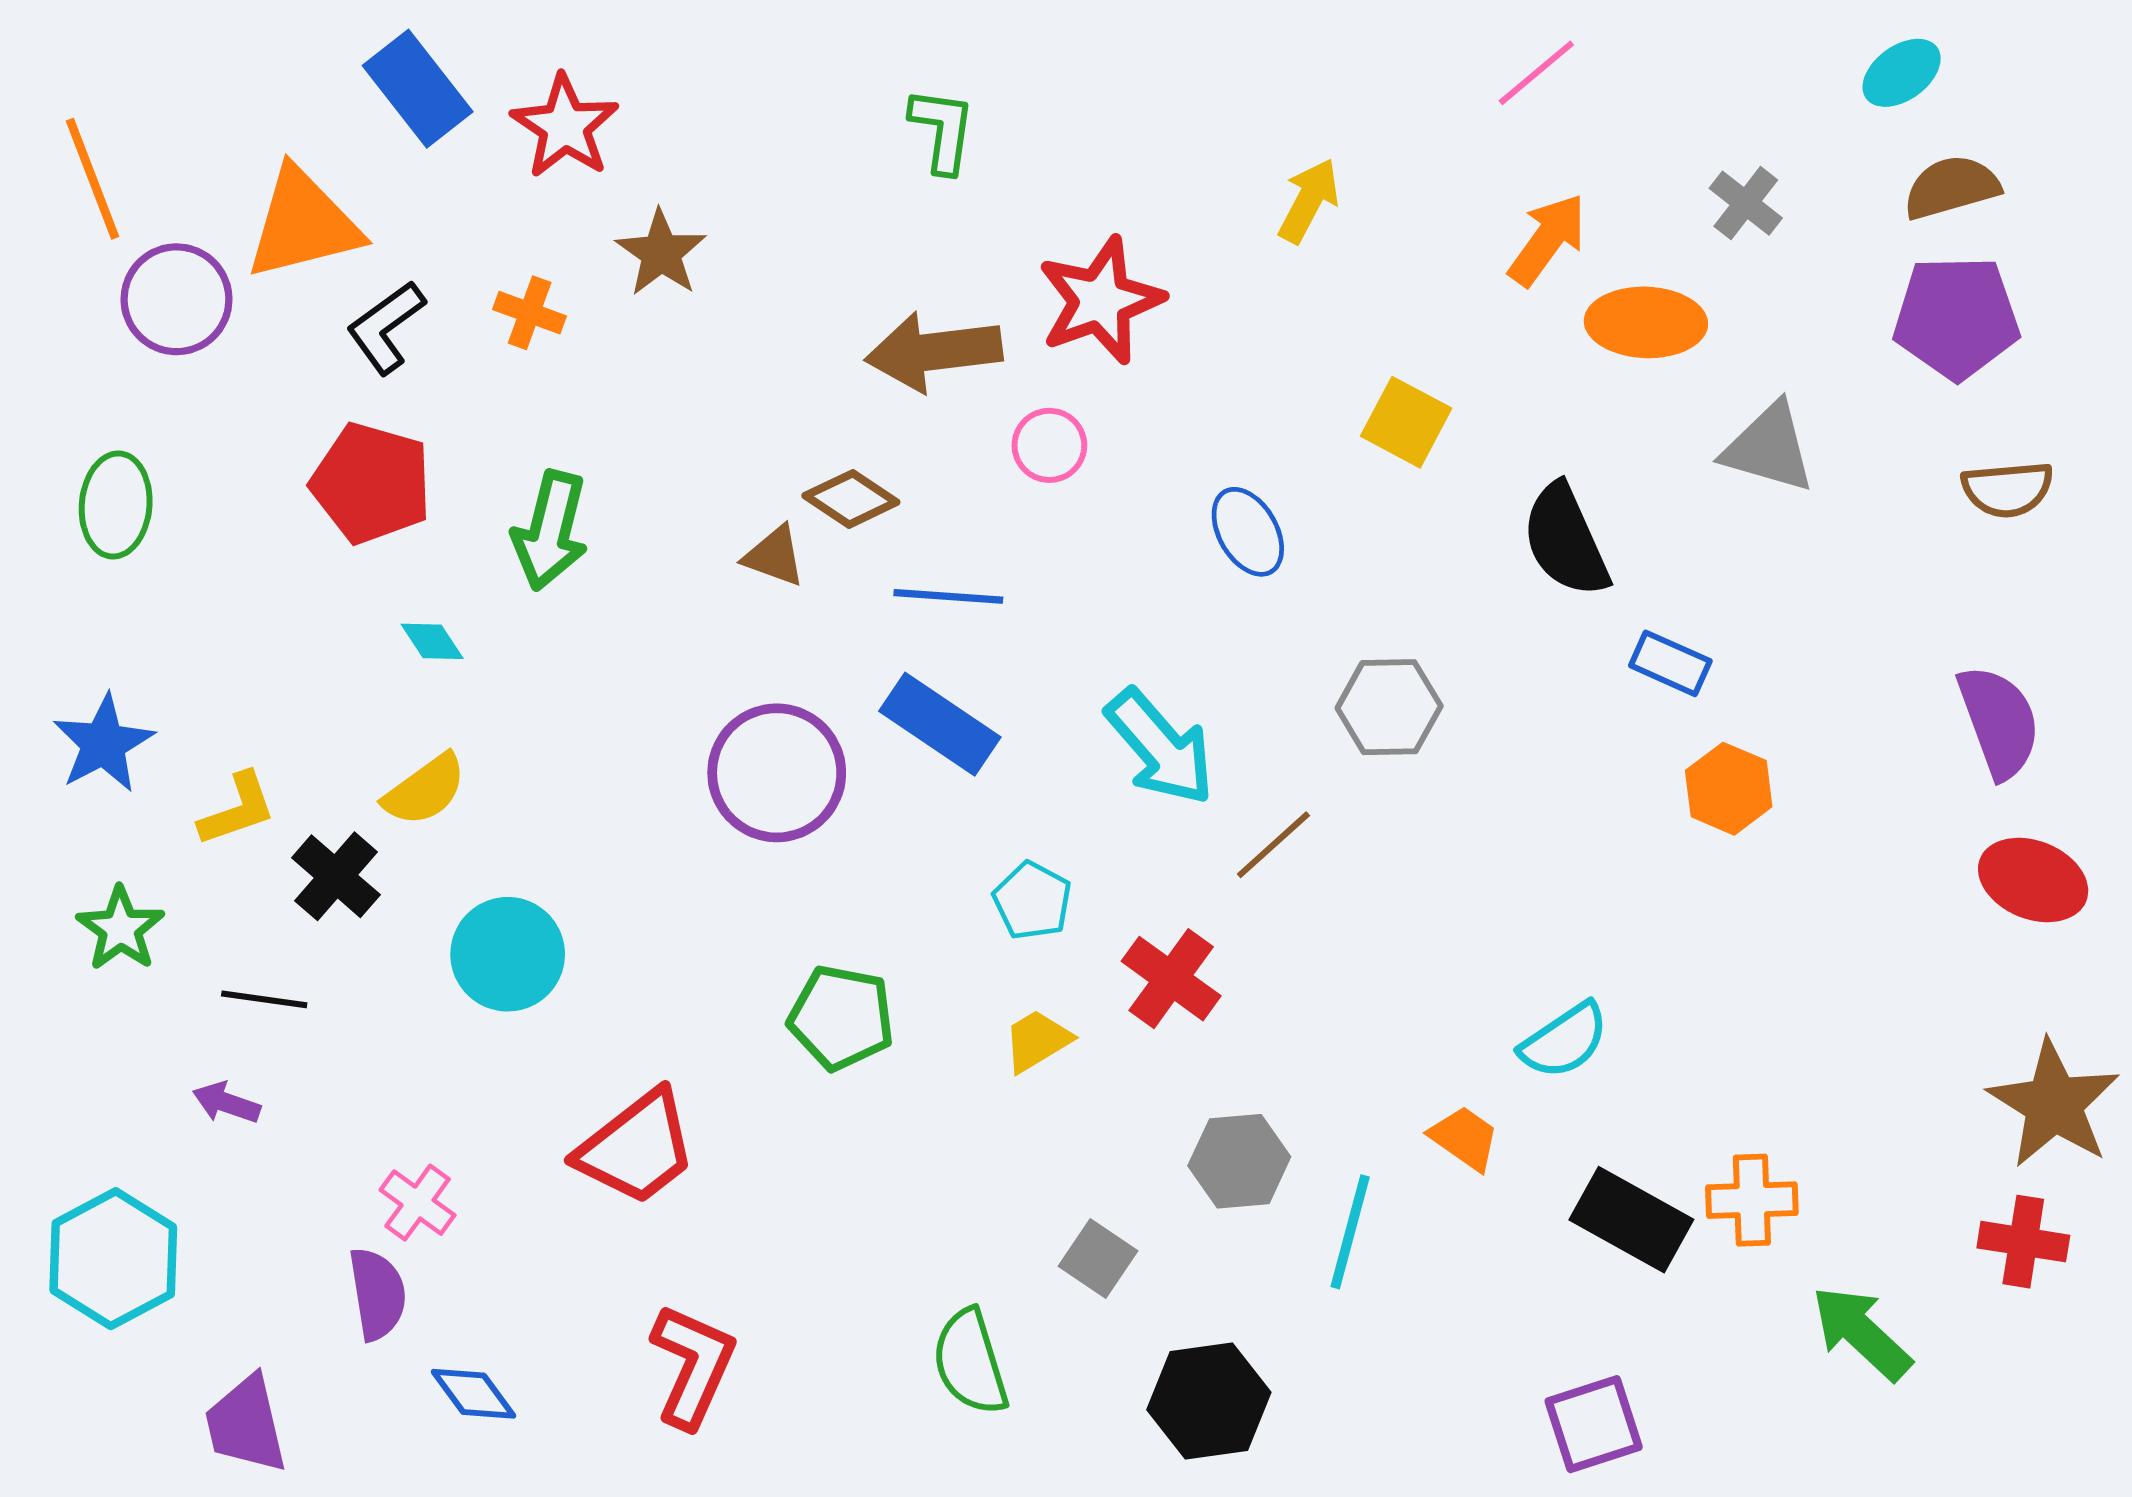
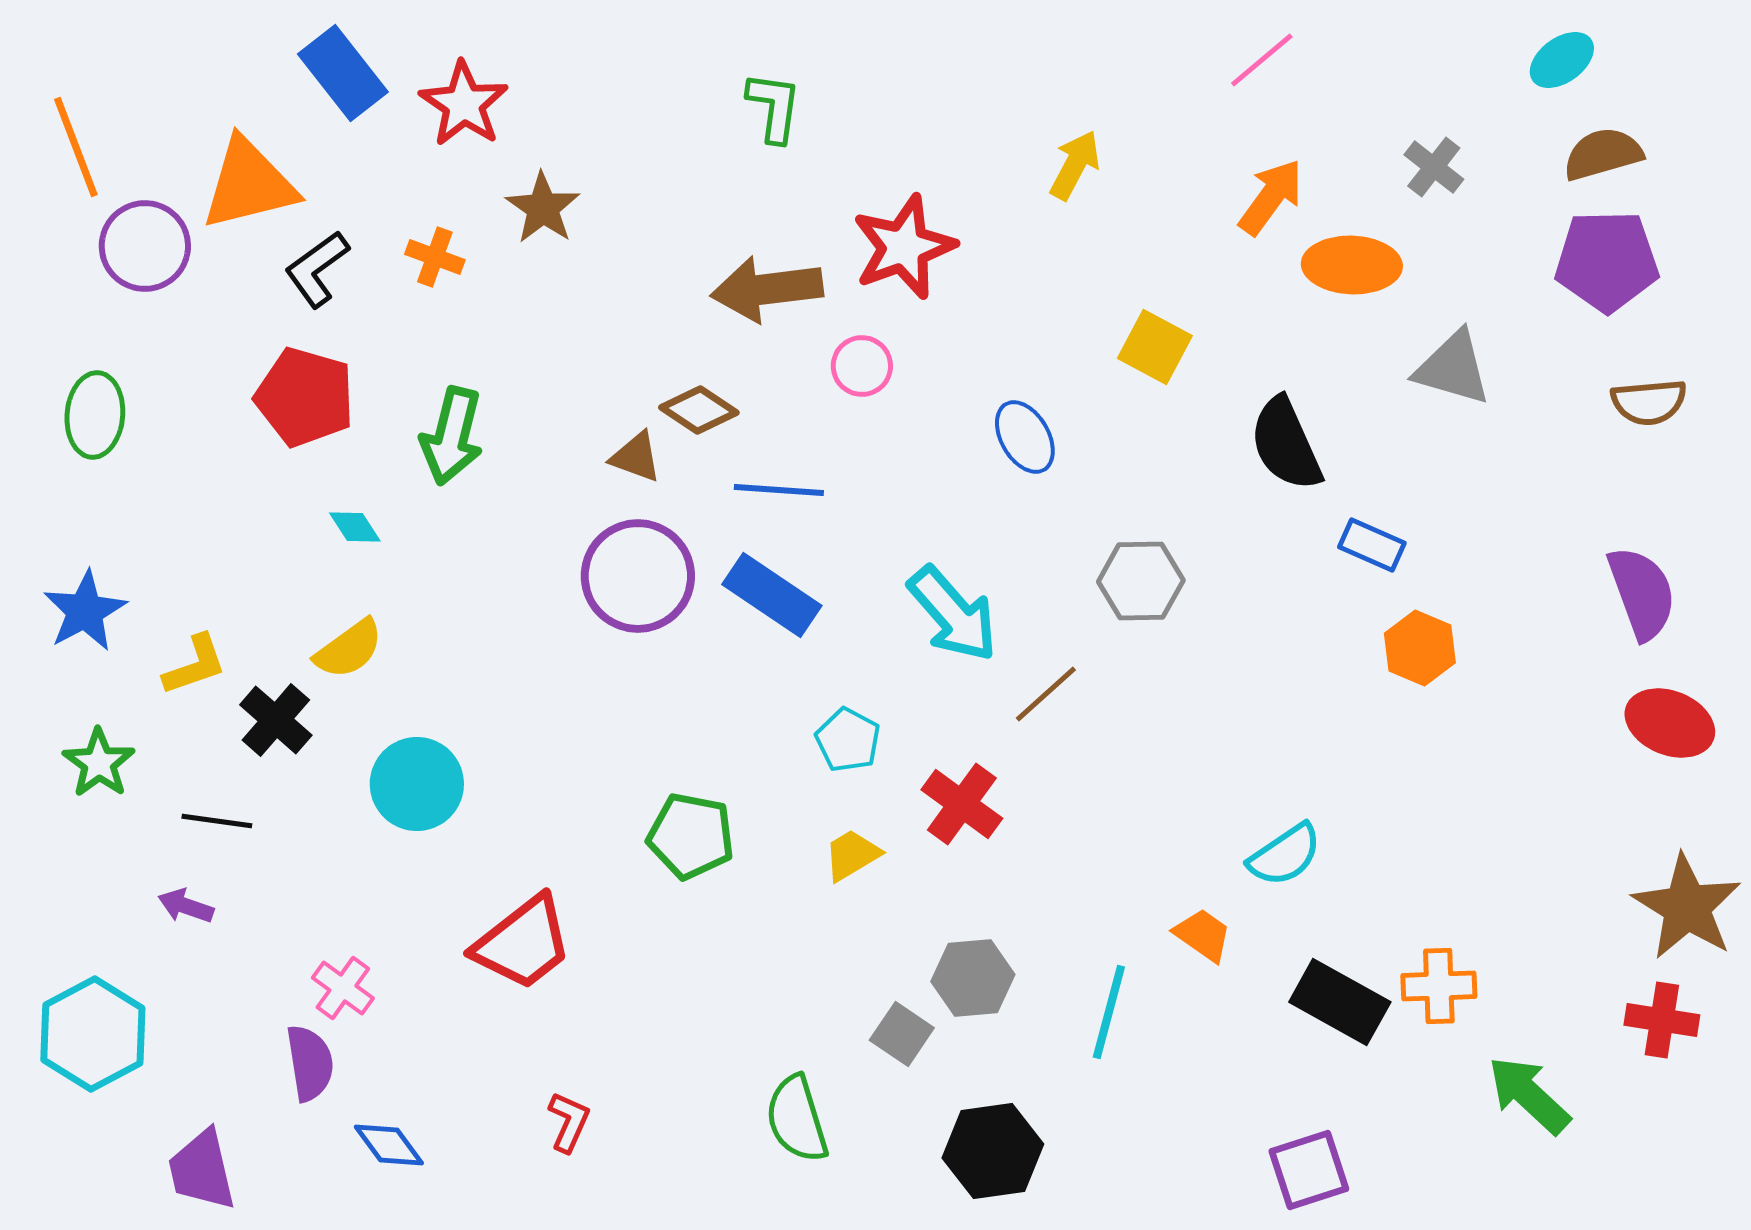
purple circle: (777, 773) -> (638, 576), moved
gray hexagon: (1239, 1161) -> (973, 978), moved
red L-shape: (693, 1366) -> (569, 1122), size x0.6

